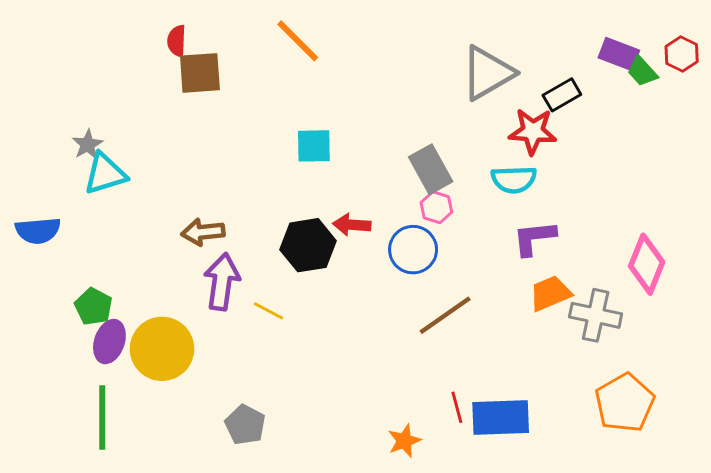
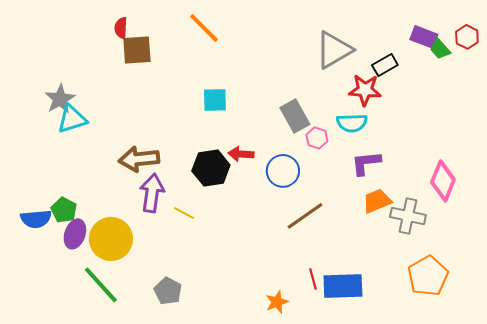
gray star: (88, 145) -> (60, 99), size x1.4
pink hexagon: (436, 207) -> (317, 138), moved
blue semicircle: (38, 231) -> (36, 219), moved
brown arrow: (203, 232) -> (139, 159), size x1.4
green line: (102, 417) -> (101, 285), moved, turned -42

